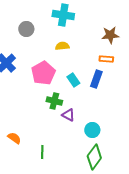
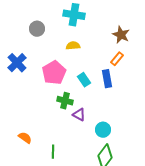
brown star: (110, 35) -> (121, 35), turned 30
orange rectangle: (106, 59) -> (117, 59), turned -56
blue rectangle: (96, 79) -> (107, 79), turned -30

